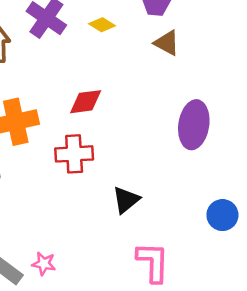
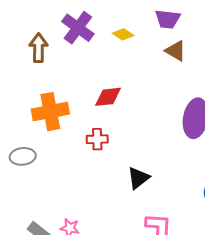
red cross: (74, 154) -> (97, 139), size x0.7

